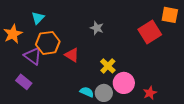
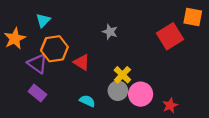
purple rectangle: (24, 82) -> (37, 93), moved
cyan semicircle: (87, 92) -> (87, 101), moved
gray circle: (104, 93) -> (118, 91), moved

